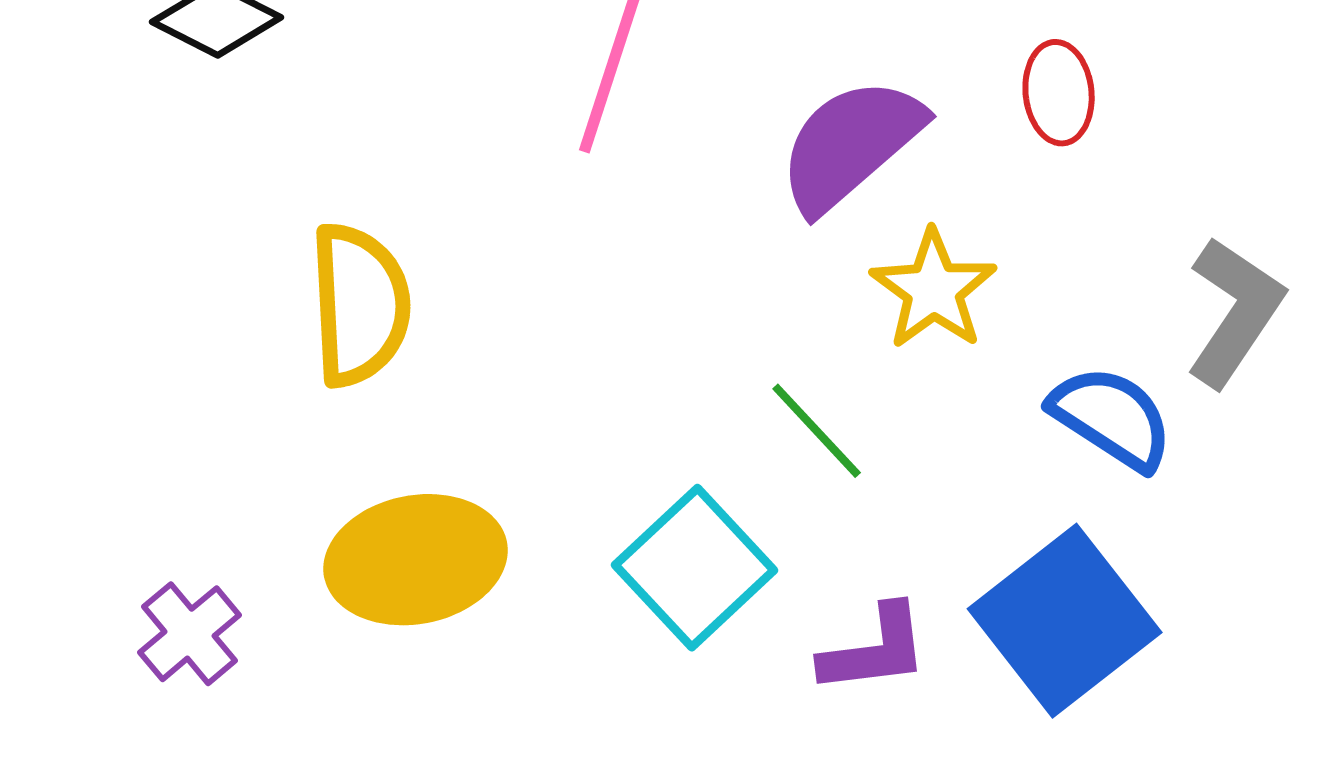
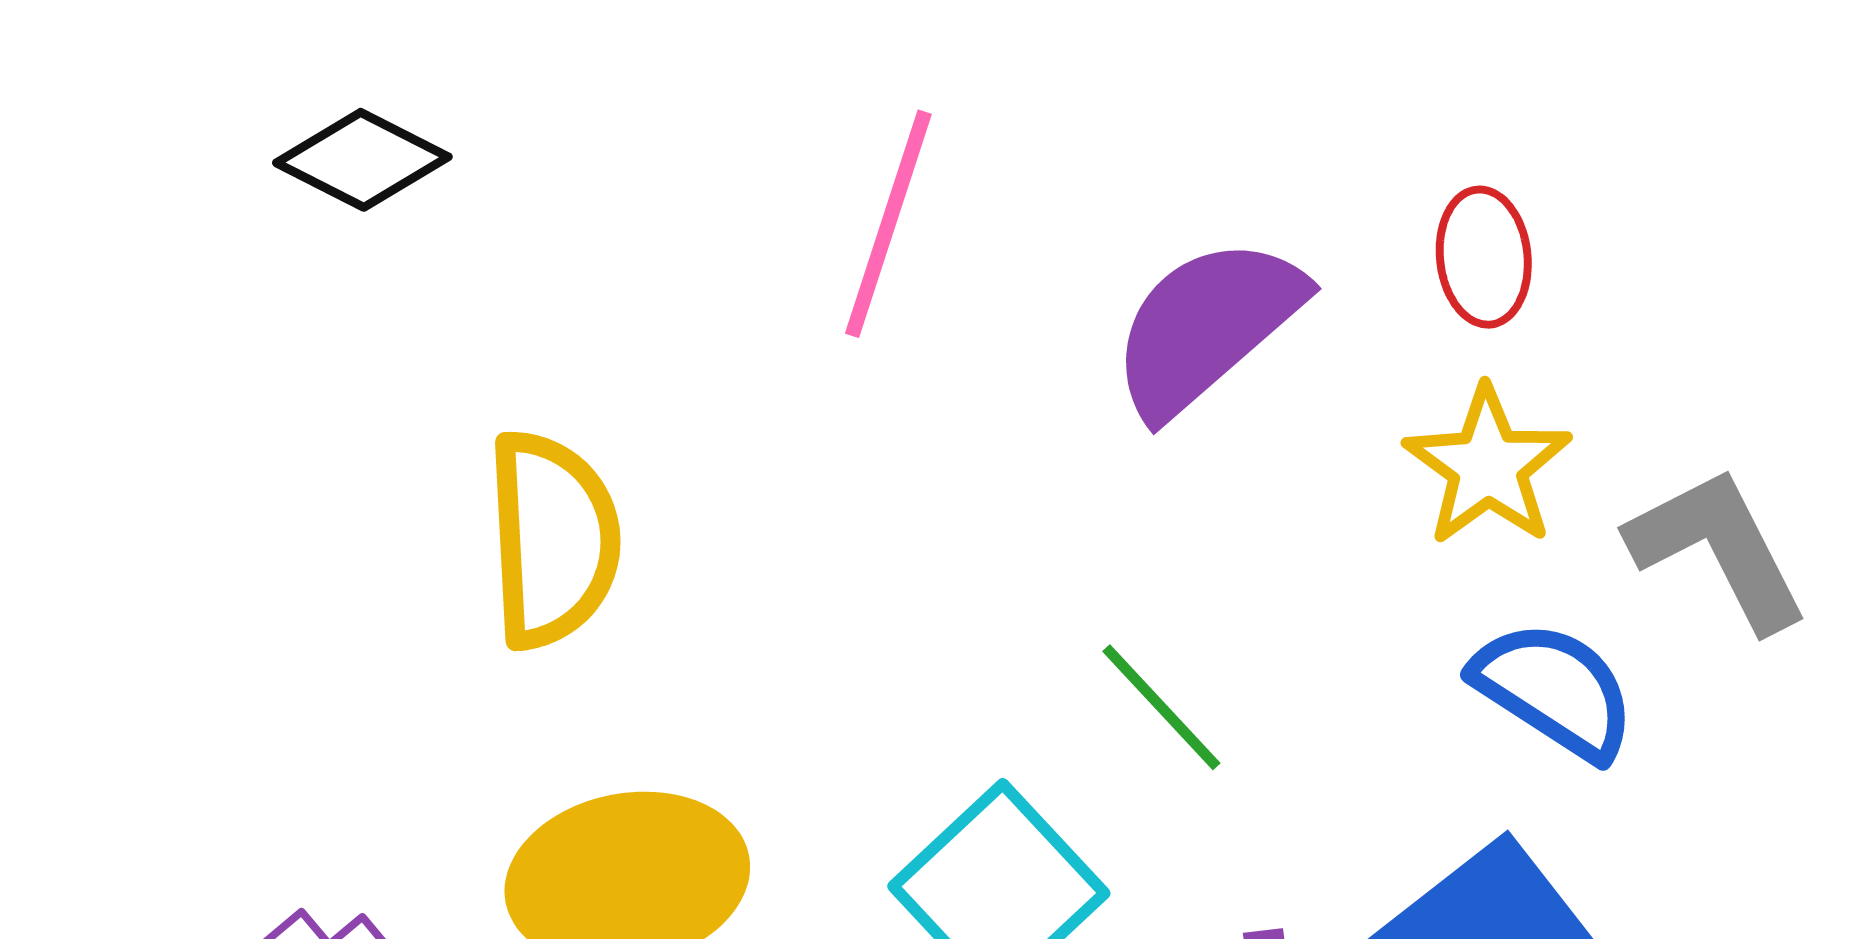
yellow star: (934, 290) -> (1488, 466), moved
gray L-shape: (1235, 312) -> (1718, 549), turned -61

